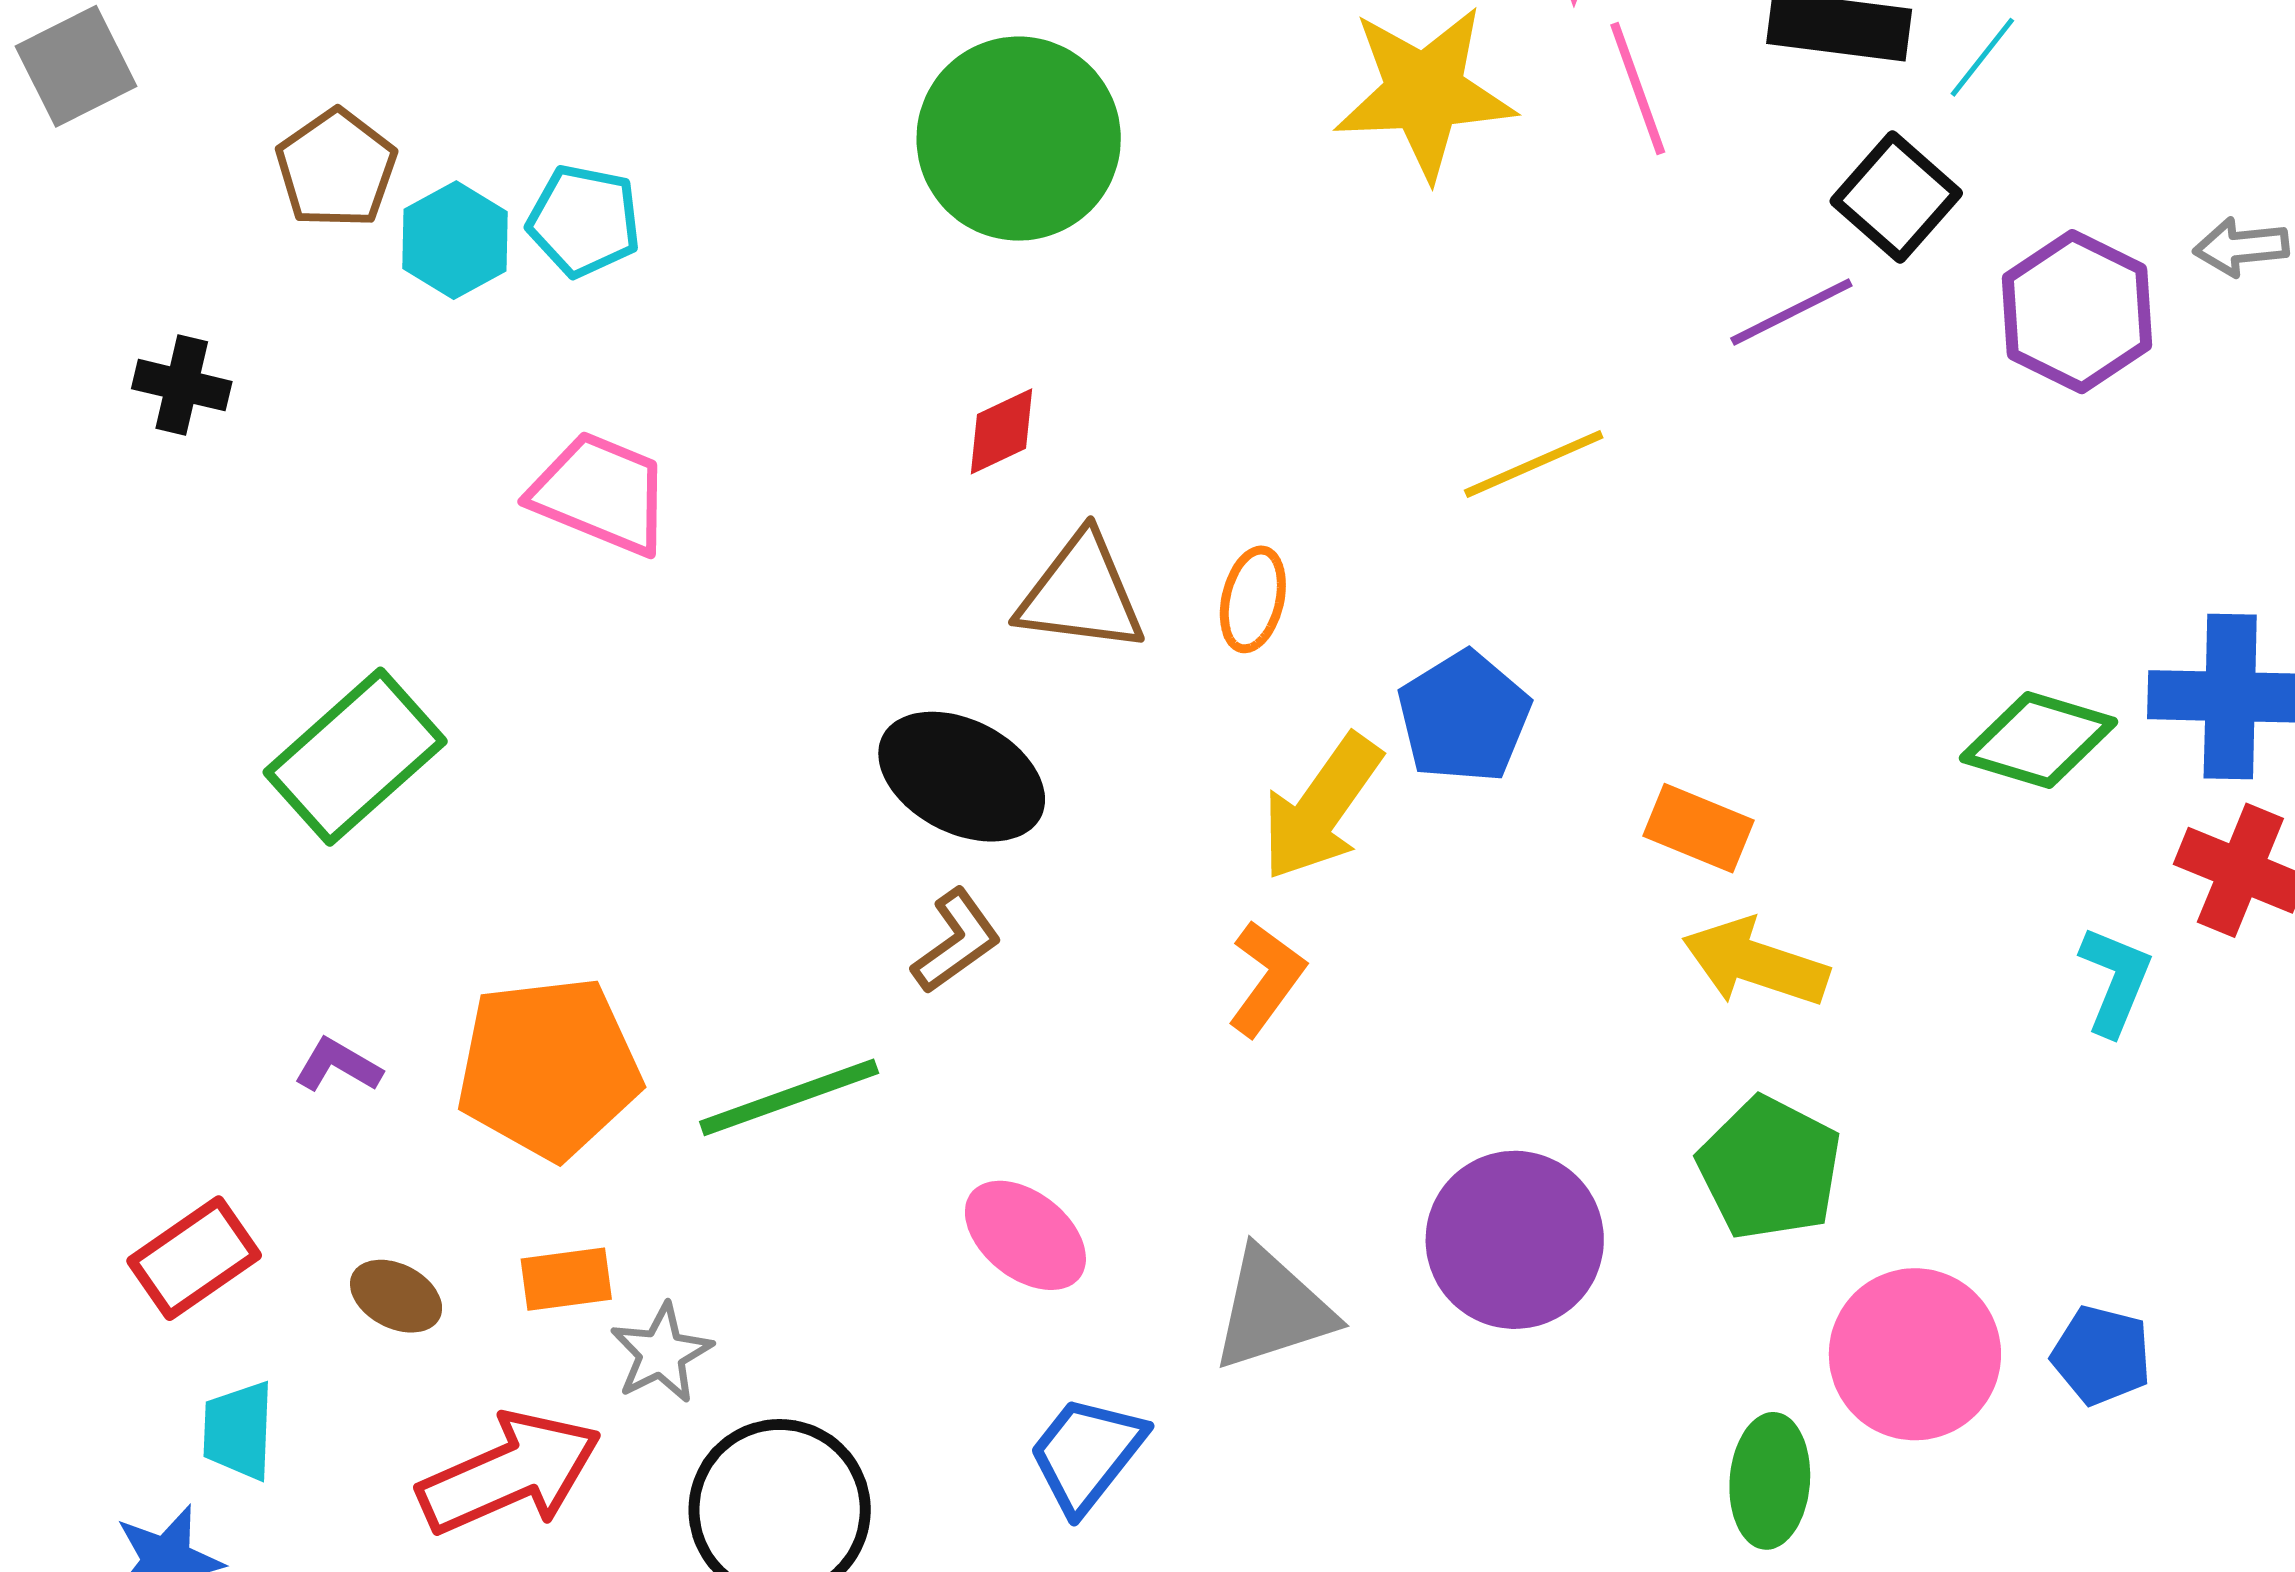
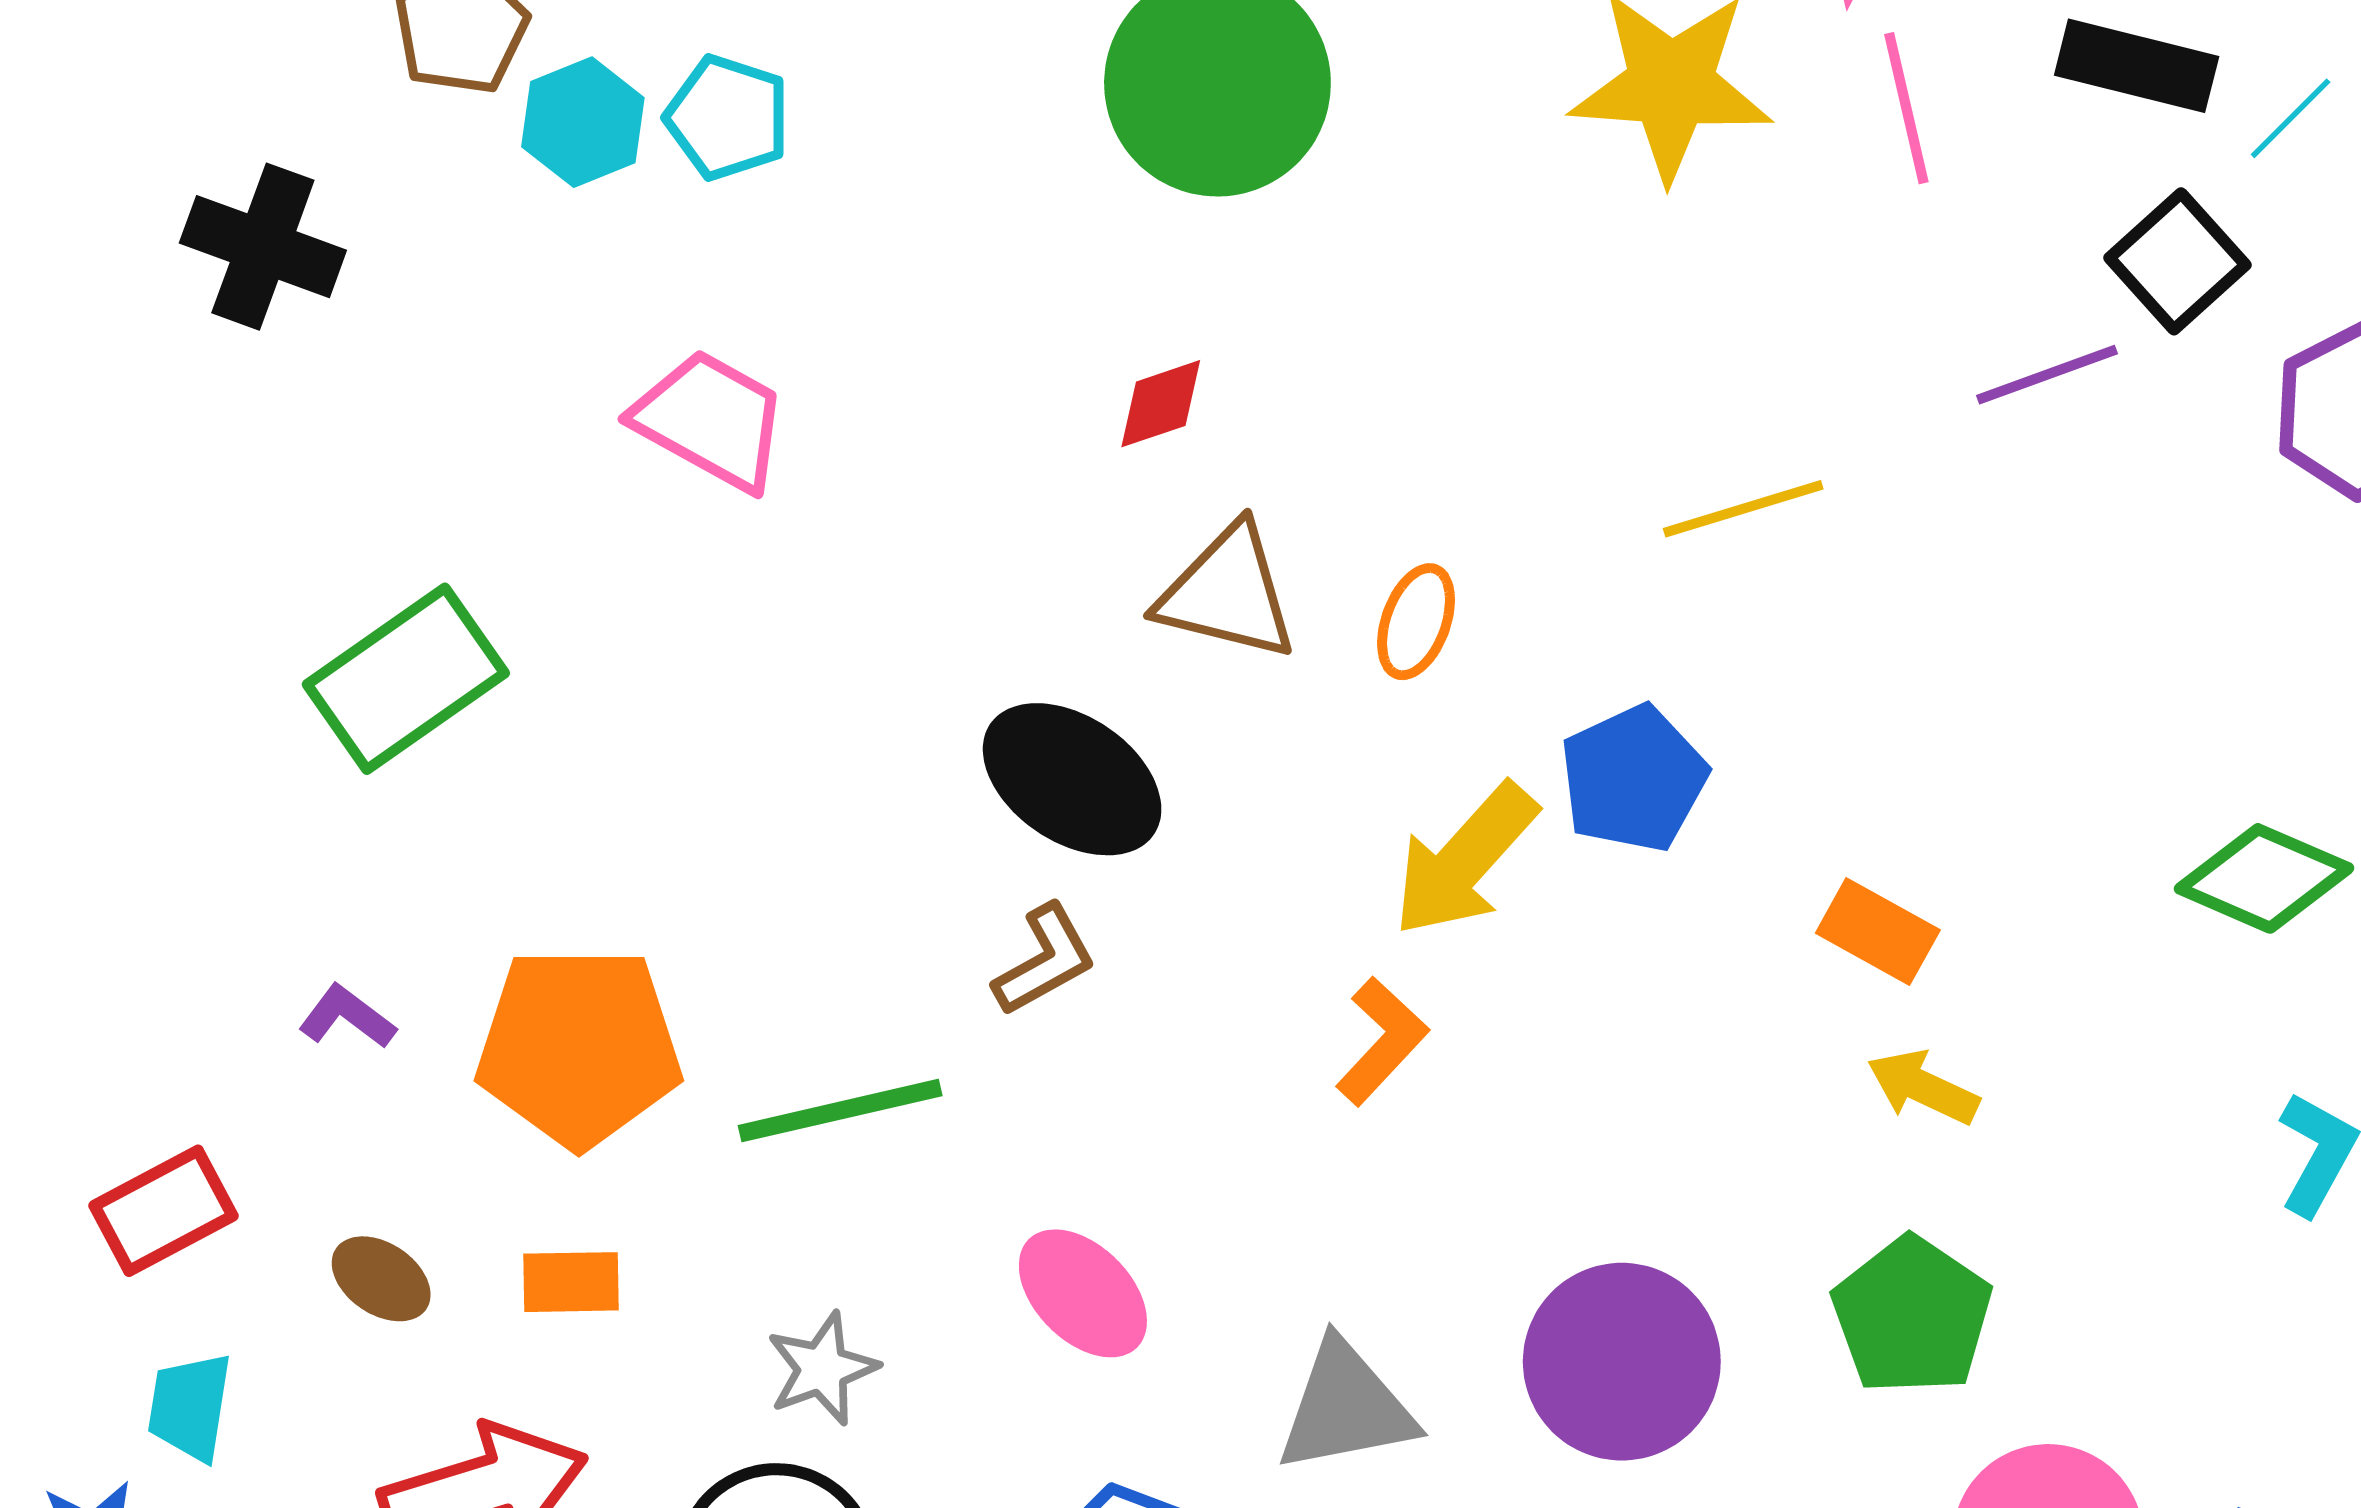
black cross: (182, 385) -> (263, 247), size x1.5
yellow arrow: (1755, 963) -> (1923, 1087), size x0.7
gray star: (661, 1353) -> (822, 1369), moved

